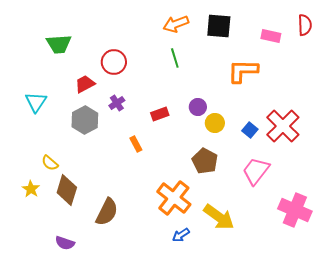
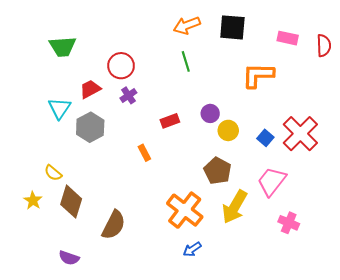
red semicircle: (305, 25) -> (324, 46), moved
cyan triangle: (36, 102) -> (59, 108), moved
purple cross: (117, 103) -> (128, 95), moved
pink cross: (295, 210) -> (289, 223), moved, size x0.6
yellow arrow: (219, 217) -> (235, 207), moved, turned 84

